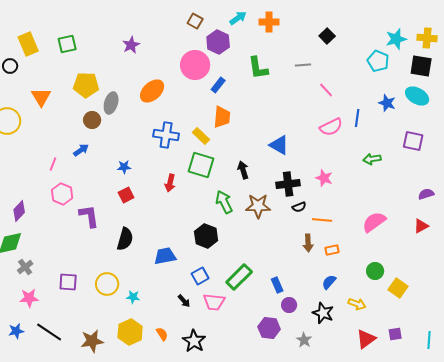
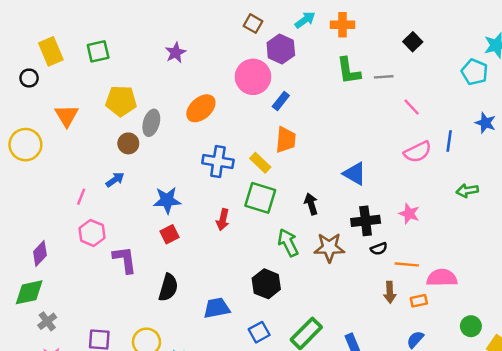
green L-shape: (258, 68) -> (349, 71), moved
blue star: (124, 167) -> (167, 200), size x1.6
pink semicircle: (374, 222) -> (442, 278), moved, turned 35

